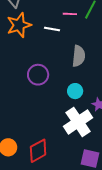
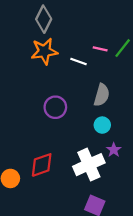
cyan circle: (75, 91) -> (102, 125), moved
red diamond: (38, 151) -> (42, 165), moved

